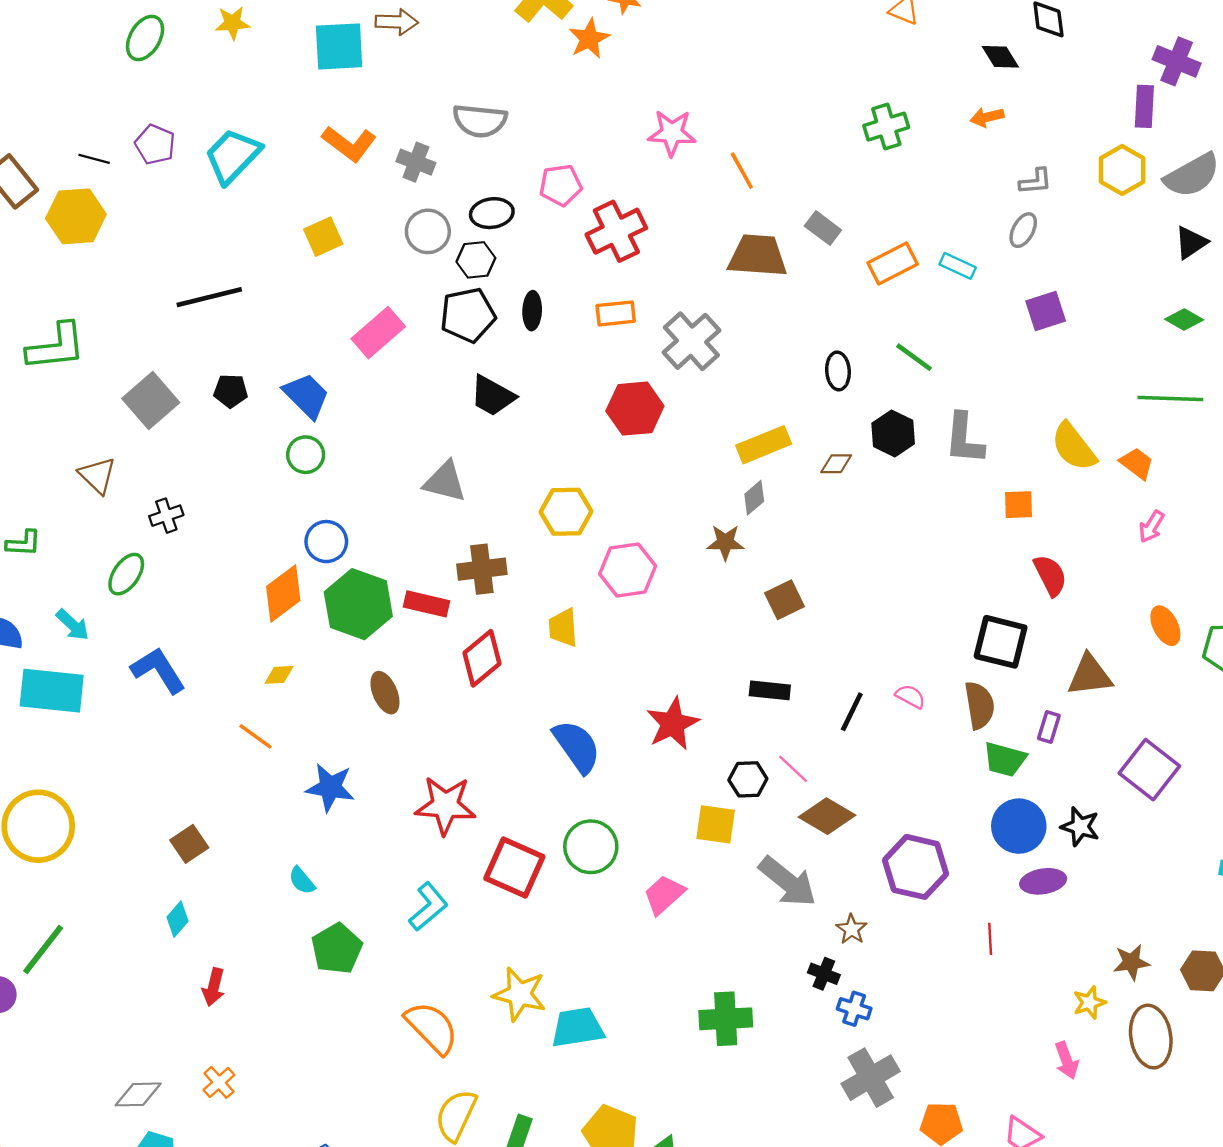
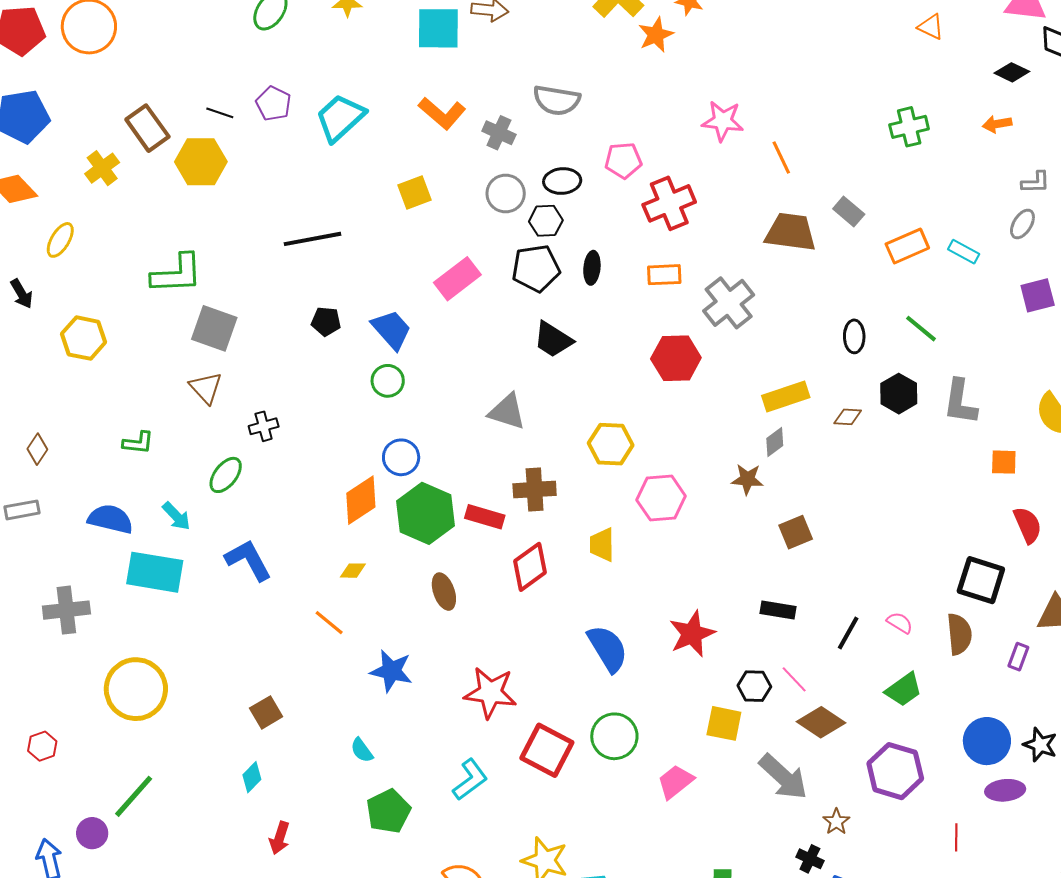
black diamond: (1000, 57) -> (1012, 72), turned -36
gray square: (151, 400) -> (214, 328), moved, turned -33
green trapezoid: (1005, 759) -> (904, 690), moved, turned -54

